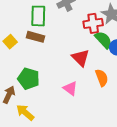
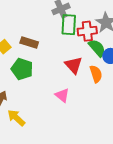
green rectangle: (38, 16) -> (69, 25), moved
orange semicircle: (102, 78) -> (96, 74), moved
green pentagon: (29, 79) -> (22, 69), moved

